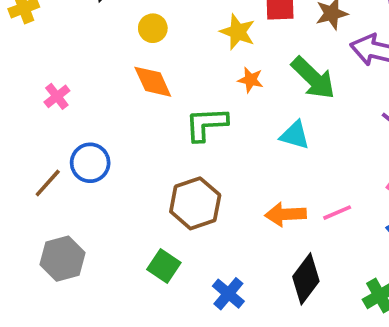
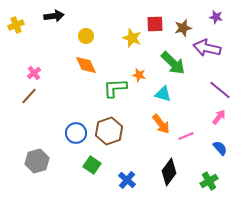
orange star: (251, 80) -> (139, 75), moved
blue circle: (90, 163) -> (76, 133), moved
brown line: (48, 183) -> (29, 96), moved
orange arrow: (286, 214) -> (161, 124), moved, turned -125

